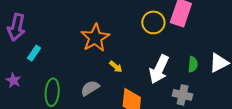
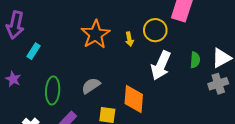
yellow circle: (153, 22) -> (155, 30), moved
yellow arrow: (116, 67) -> (129, 39), moved, turned 40
gray cross: (183, 95) -> (218, 84), moved, turned -30

